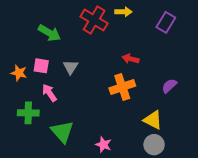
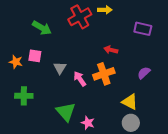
red cross: (94, 20) -> (80, 17), turned 30
purple rectangle: (166, 22) -> (143, 29), moved, turned 72
gray triangle: (71, 67) -> (60, 68), moved
pink arrow: (49, 93) -> (80, 79), moved
green triangle: (62, 132) -> (66, 112), moved

